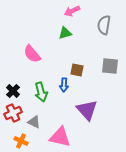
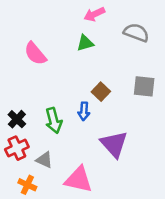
gray semicircle: (104, 25) -> (136, 33), turned 102
pink semicircle: (32, 54) -> (35, 54), moved
brown square: (77, 70) -> (101, 92), turned 32

